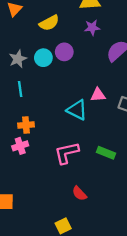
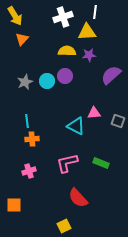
yellow semicircle: (49, 23) -> (67, 51), moved, turned -150
cyan line: (20, 89) -> (27, 121), moved
pink cross: (20, 146) -> (29, 171), moved
red semicircle: (79, 193) -> (78, 198), size x1.5

